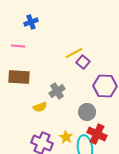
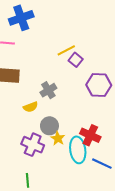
blue cross: (31, 22) -> (21, 18), size x1.6
gray circle: (87, 112) -> (49, 126), moved

